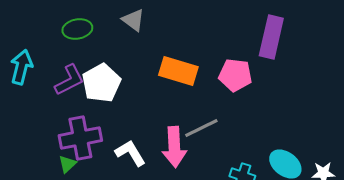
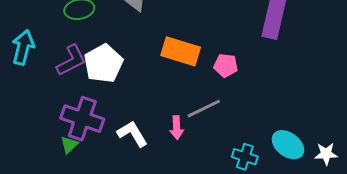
pink pentagon: (235, 75) -> (226, 65), moved, size x0.7
purple cross: (80, 138) -> (82, 119), turned 30
pink arrow: (174, 147) -> (177, 128), size x0.6

